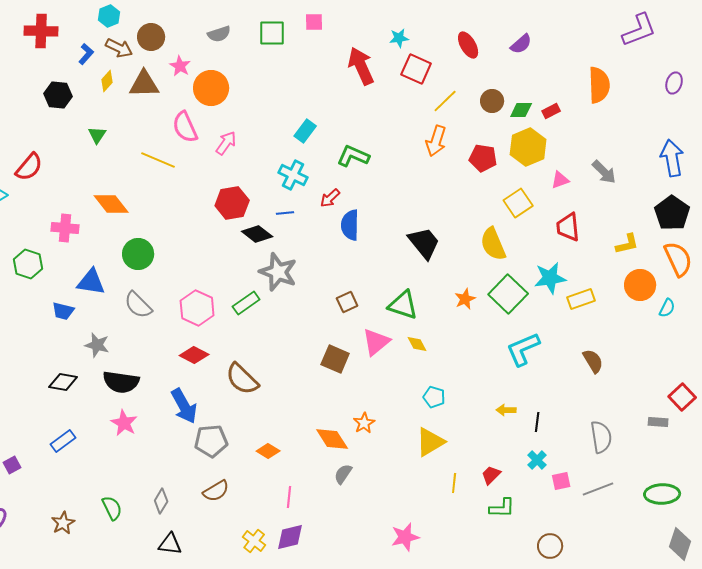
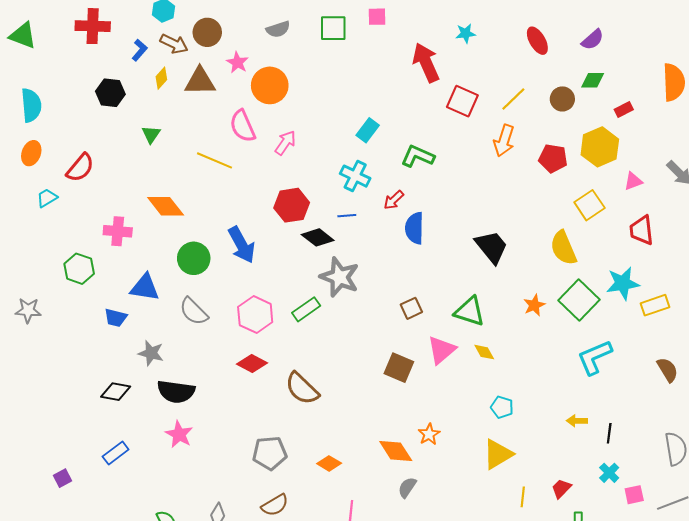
red square: (416, 69) -> (462, 101), moved
green diamond: (521, 110) -> (593, 80), moved
blue arrow: (184, 406) -> (242, 245), moved

